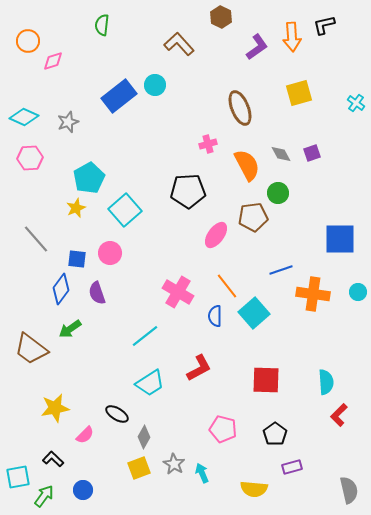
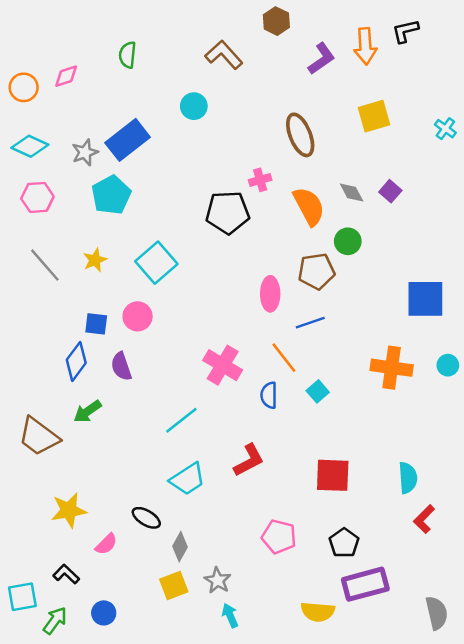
green semicircle: (102, 25) -> (128, 55), moved
orange circle: (28, 41) -> (24, 87), moved
blue rectangle: (119, 96) -> (128, 140), moved
purple square: (312, 153) -> (390, 191), turned -30
cyan pentagon: (89, 178) -> (111, 195), moved
black pentagon: (188, 191) -> (228, 213), moved
pink ellipse: (216, 235) -> (270, 294), turned -36
gray line: (36, 239) -> (45, 265), moved
blue line: (281, 270) -> (310, 323), moved
cyan square: (254, 313) -> (318, 391), size x0.6
purple rectangle: (292, 467) -> (365, 584), size x1.8
cyan arrow: (202, 473) -> (230, 615), moved

